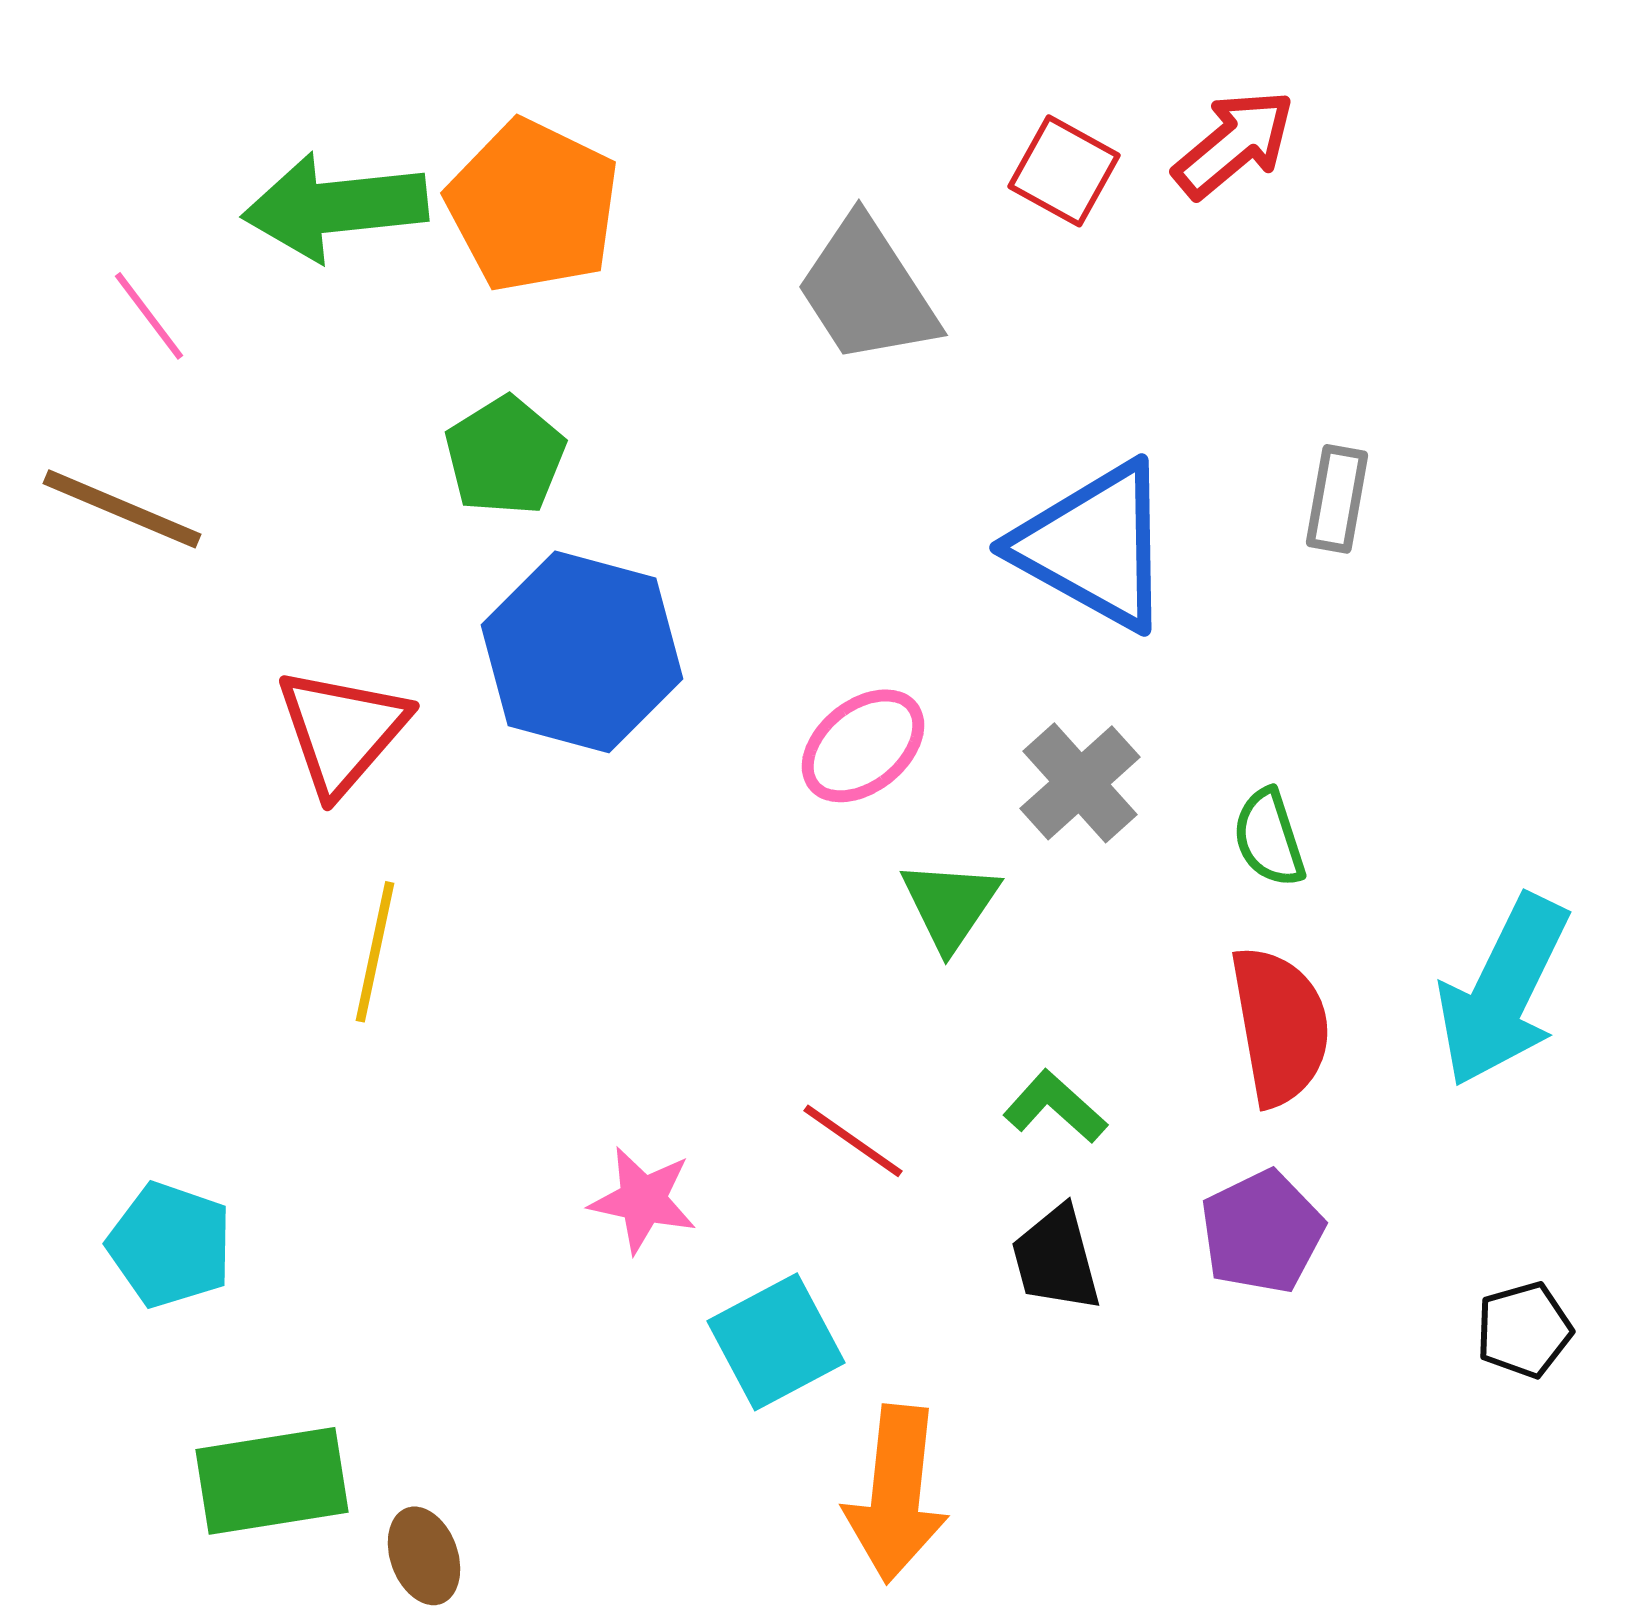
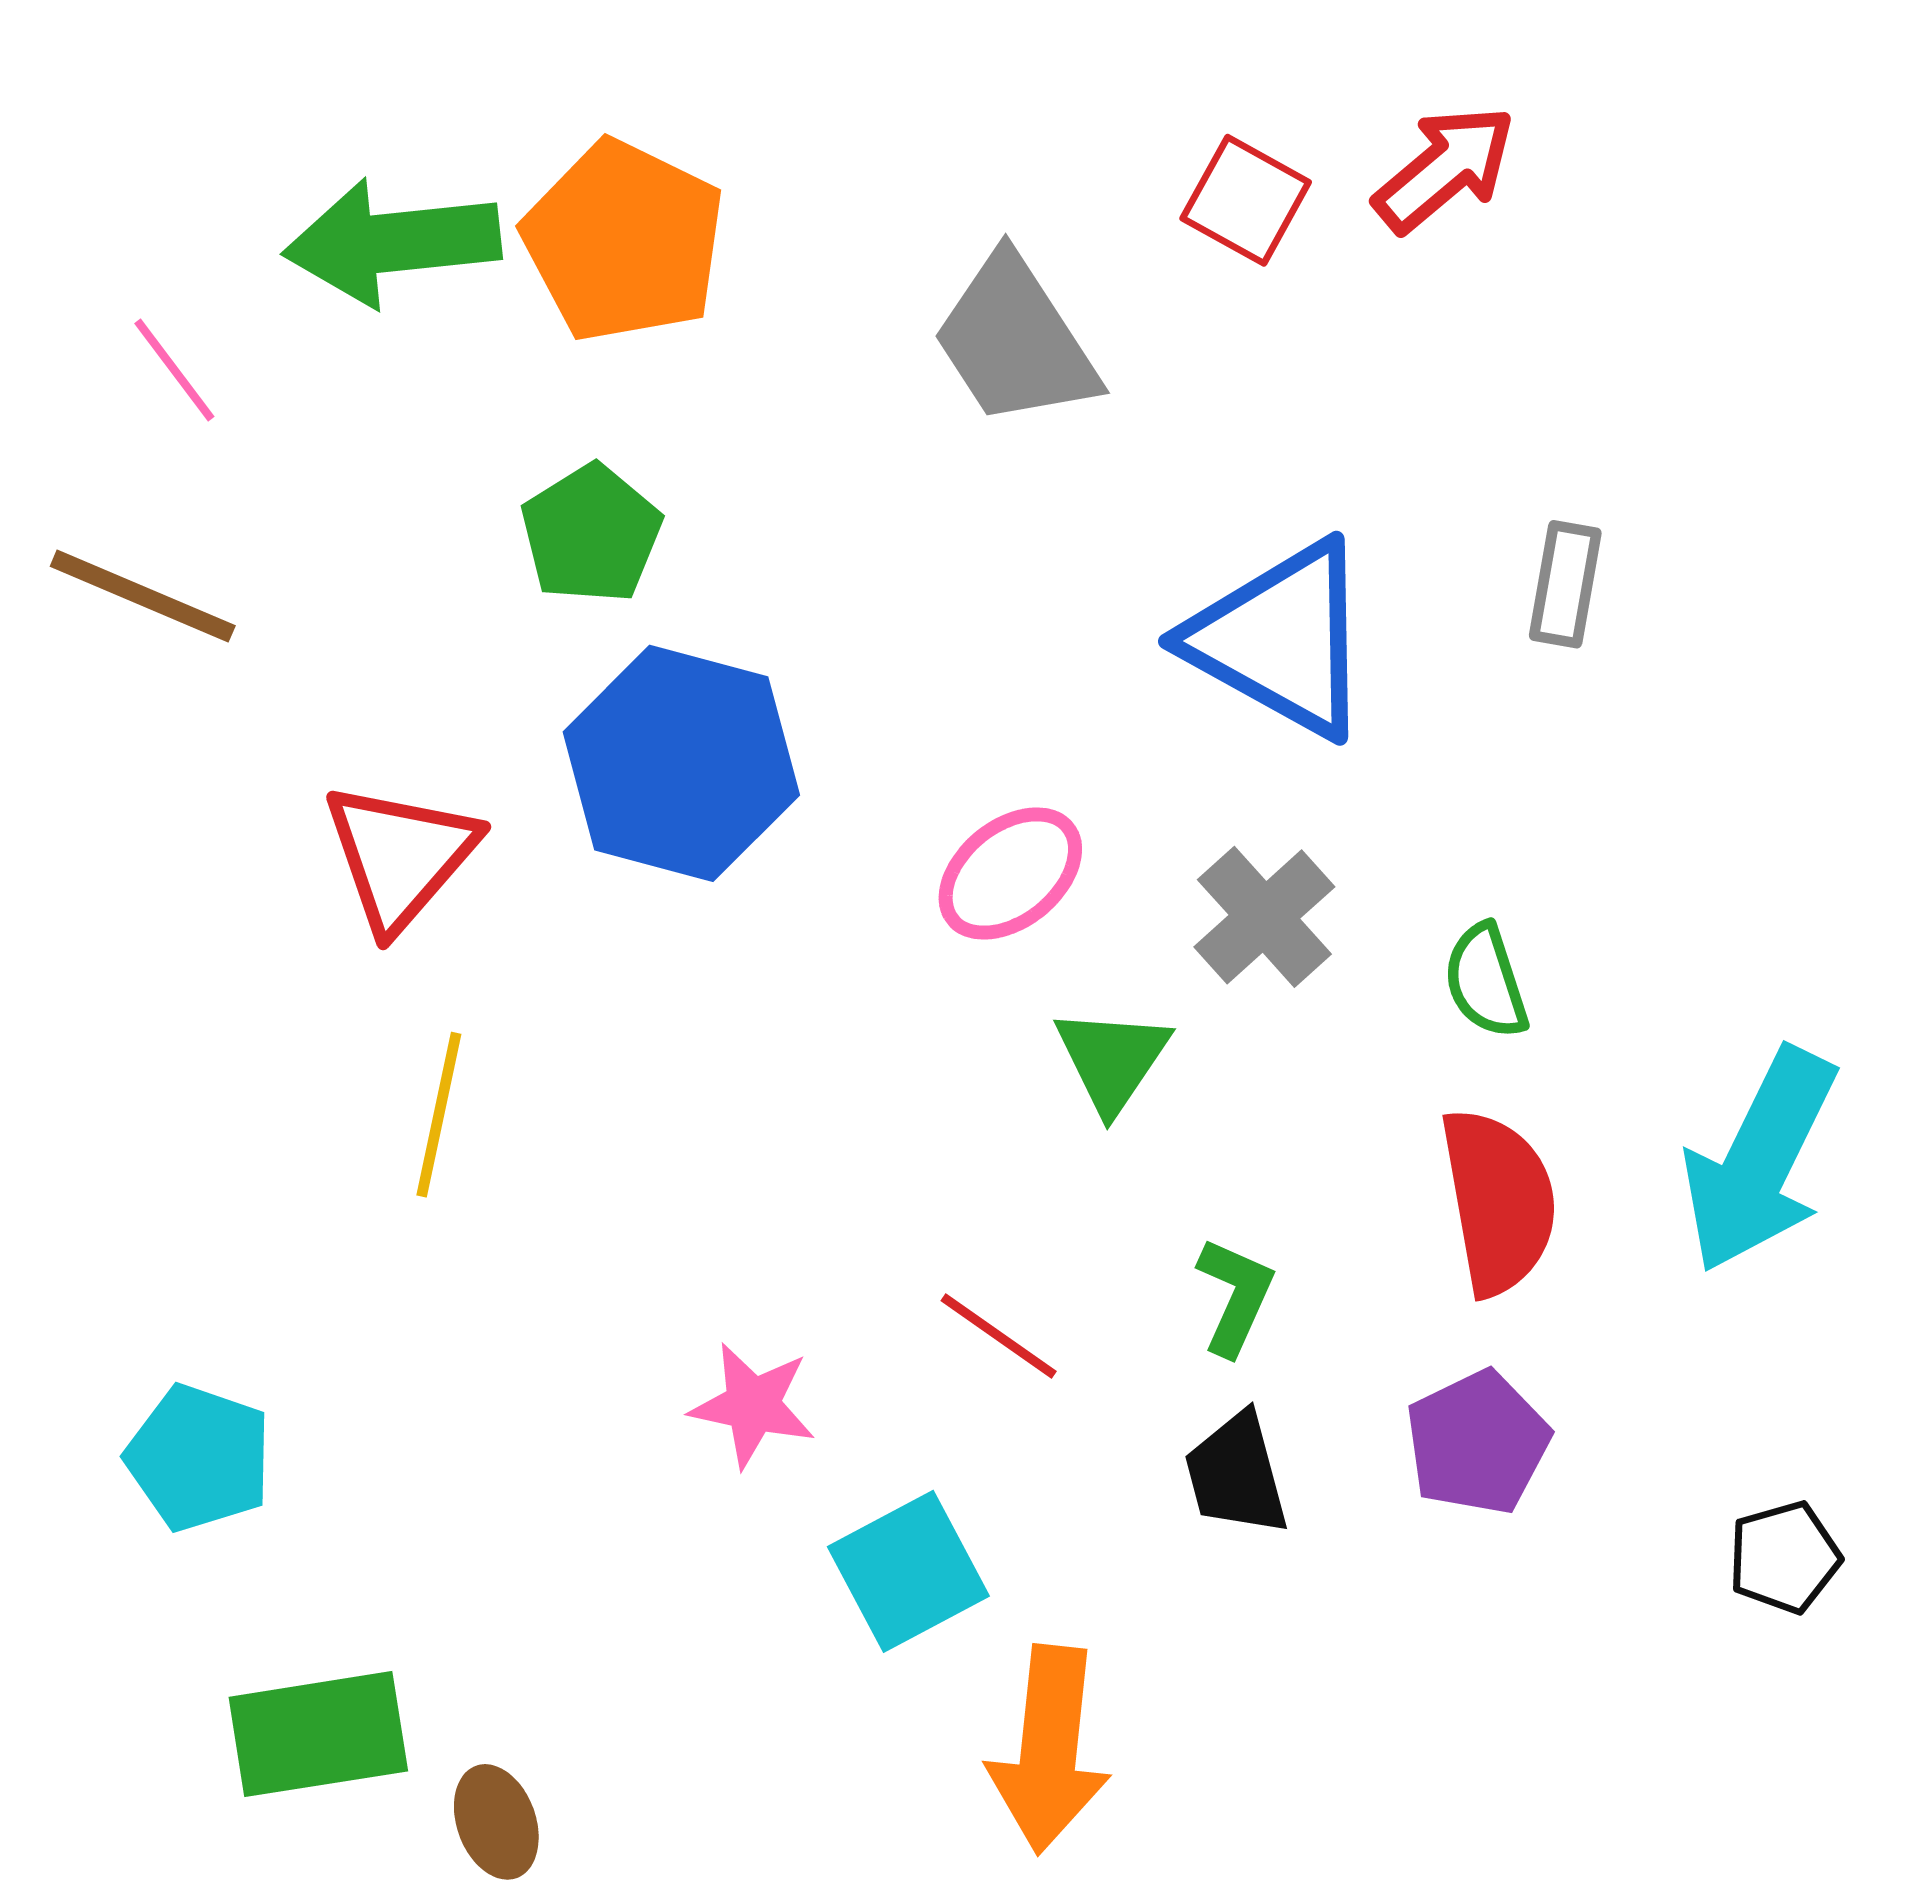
green L-shape: (1055, 1107) -> (1235, 1296), turned 72

